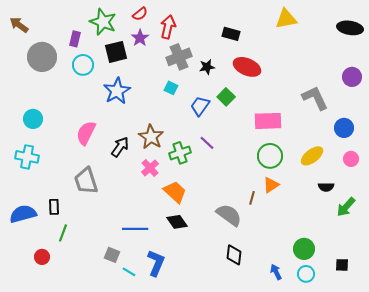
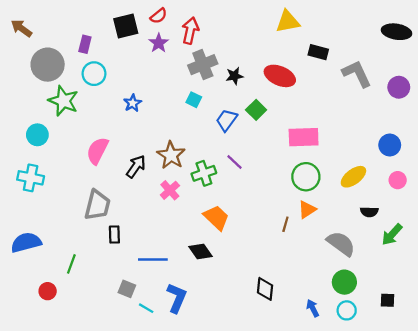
yellow triangle: (286, 19) -> (288, 22), moved
green star: (103, 22) -> (63, 101), moved
black rectangle: (231, 34) -> (318, 52), moved
black square: (116, 52) -> (126, 26), moved
blue star: (117, 91) -> (133, 103), size x0.6
gray L-shape: (315, 98) -> (357, 74), moved
gray trapezoid: (86, 181) -> (97, 205), turned -148
orange trapezoid: (175, 192) -> (216, 218), moved
black rectangle: (54, 207) -> (114, 235), moved
gray semicircle: (229, 215) -> (341, 244), moved

